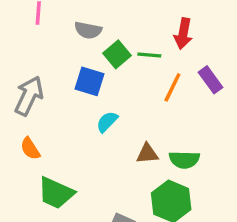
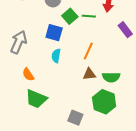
orange line: (172, 87) -> (88, 51), moved
cyan semicircle: (107, 122) -> (56, 56), moved, turned -32
orange semicircle: (30, 149) -> (28, 74), moved

